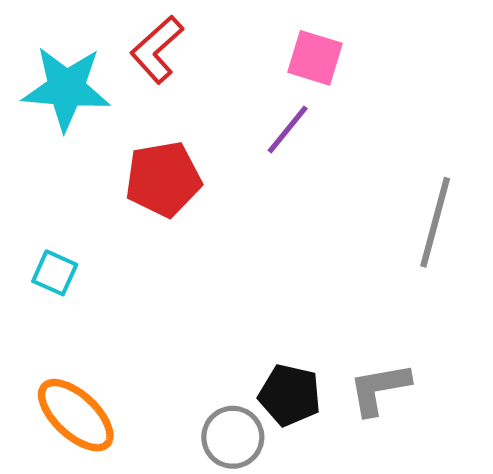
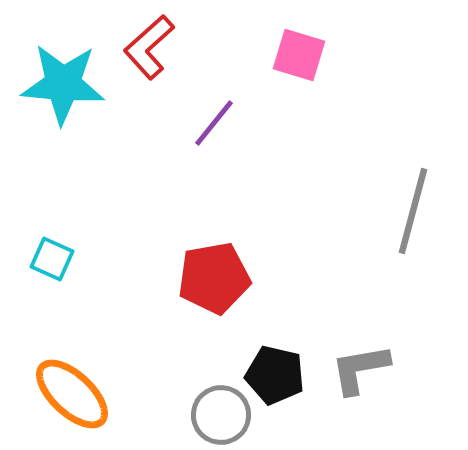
purple line: (288, 130) -> (214, 123), moved
red pentagon: (163, 179) -> (214, 278), moved

